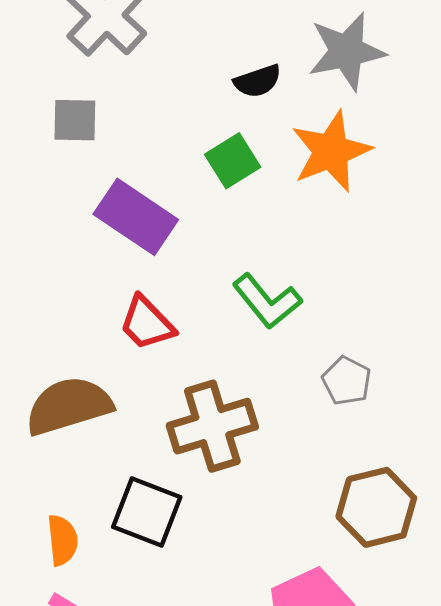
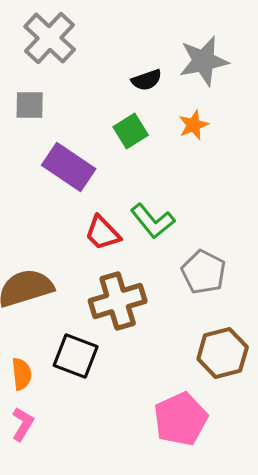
orange star: (331, 151) -> (194, 125), size x0.6
red trapezoid: (147, 323) -> (103, 233), moved
gray pentagon: (347, 381) -> (204, 272), size x1.4

